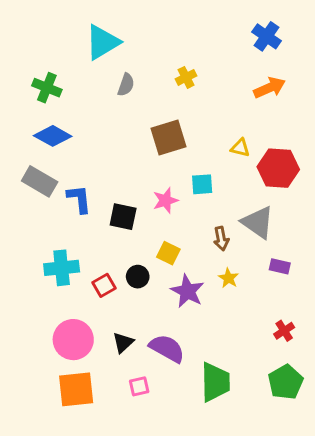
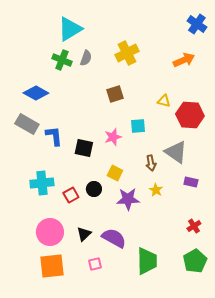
blue cross: (267, 36) -> (197, 24), moved
yellow cross: (186, 77) -> (127, 53), size x1.6
green cross: (47, 88) -> (62, 60), moved
brown square: (168, 137) -> (115, 94), size x0.7
purple star: (187, 291) -> (128, 199), turned -30

